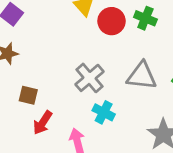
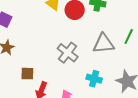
cyan cross: (104, 112) -> (94, 79), moved

